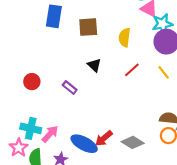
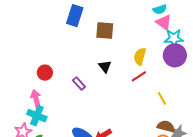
yellow semicircle: (125, 37) -> (140, 56), moved
yellow line: (164, 72) -> (162, 98), moved
pink arrow: (50, 134) -> (36, 99), moved, turned -66

